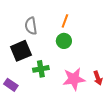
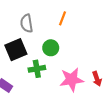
green circle: (64, 41) -> (51, 48), moved

